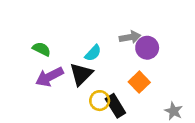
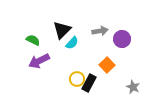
purple circle: (147, 48) -> (122, 39), moved
black triangle: (81, 74) -> (62, 30), moved
black rectangle: (115, 106) -> (89, 83), turned 60

